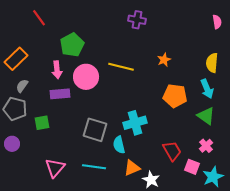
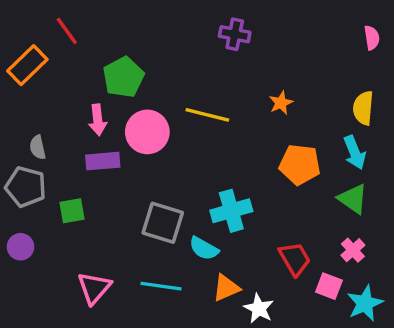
orange rectangle: (16, 59) -> (27, 65), moved
gray semicircle: (22, 86) -> (38, 147), turned -48
cyan semicircle: (119, 145) -> (204, 248), turned -48

